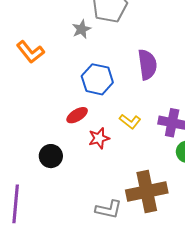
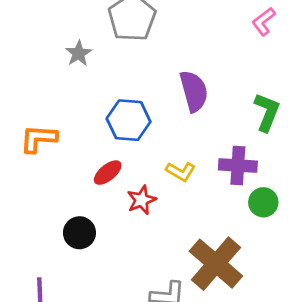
gray star: (82, 29) -> (79, 53), moved
orange L-shape: (30, 52) -> (38, 139), moved, turned 140
brown cross: (147, 192) -> (216, 264), turned -30

